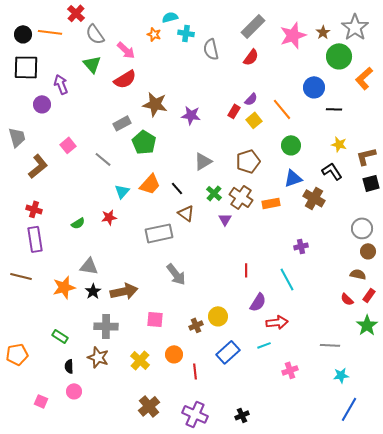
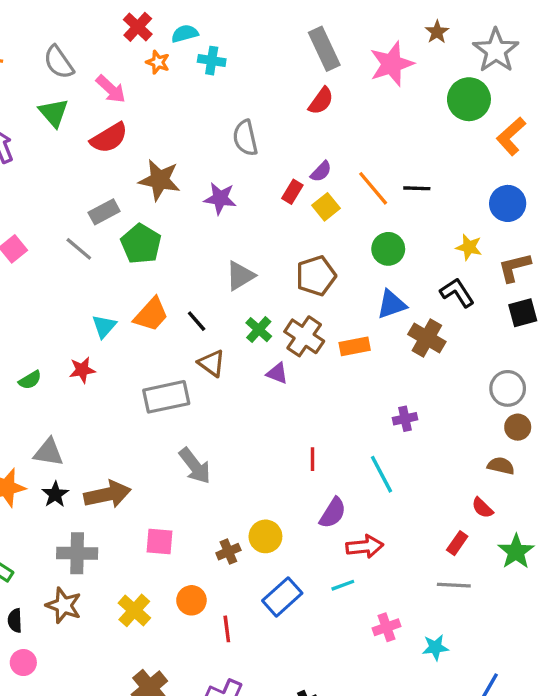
red cross: (76, 13) -> (138, 27), moved
gray rectangle: (253, 26) -> (324, 49), turned -70
brown star: (323, 32) -> (437, 32), moved
gray semicircle: (211, 49) -> (245, 138), moved
blue circle: (314, 87) -> (508, 203), moved
black line: (334, 109) -> (417, 188), moved
gray line: (103, 159) -> (79, 249), moved
purple triangle: (225, 219) -> (277, 373), turned -40
red rectangle: (369, 295) -> (457, 543), moved
cyan star: (341, 375) -> (435, 647), moved

